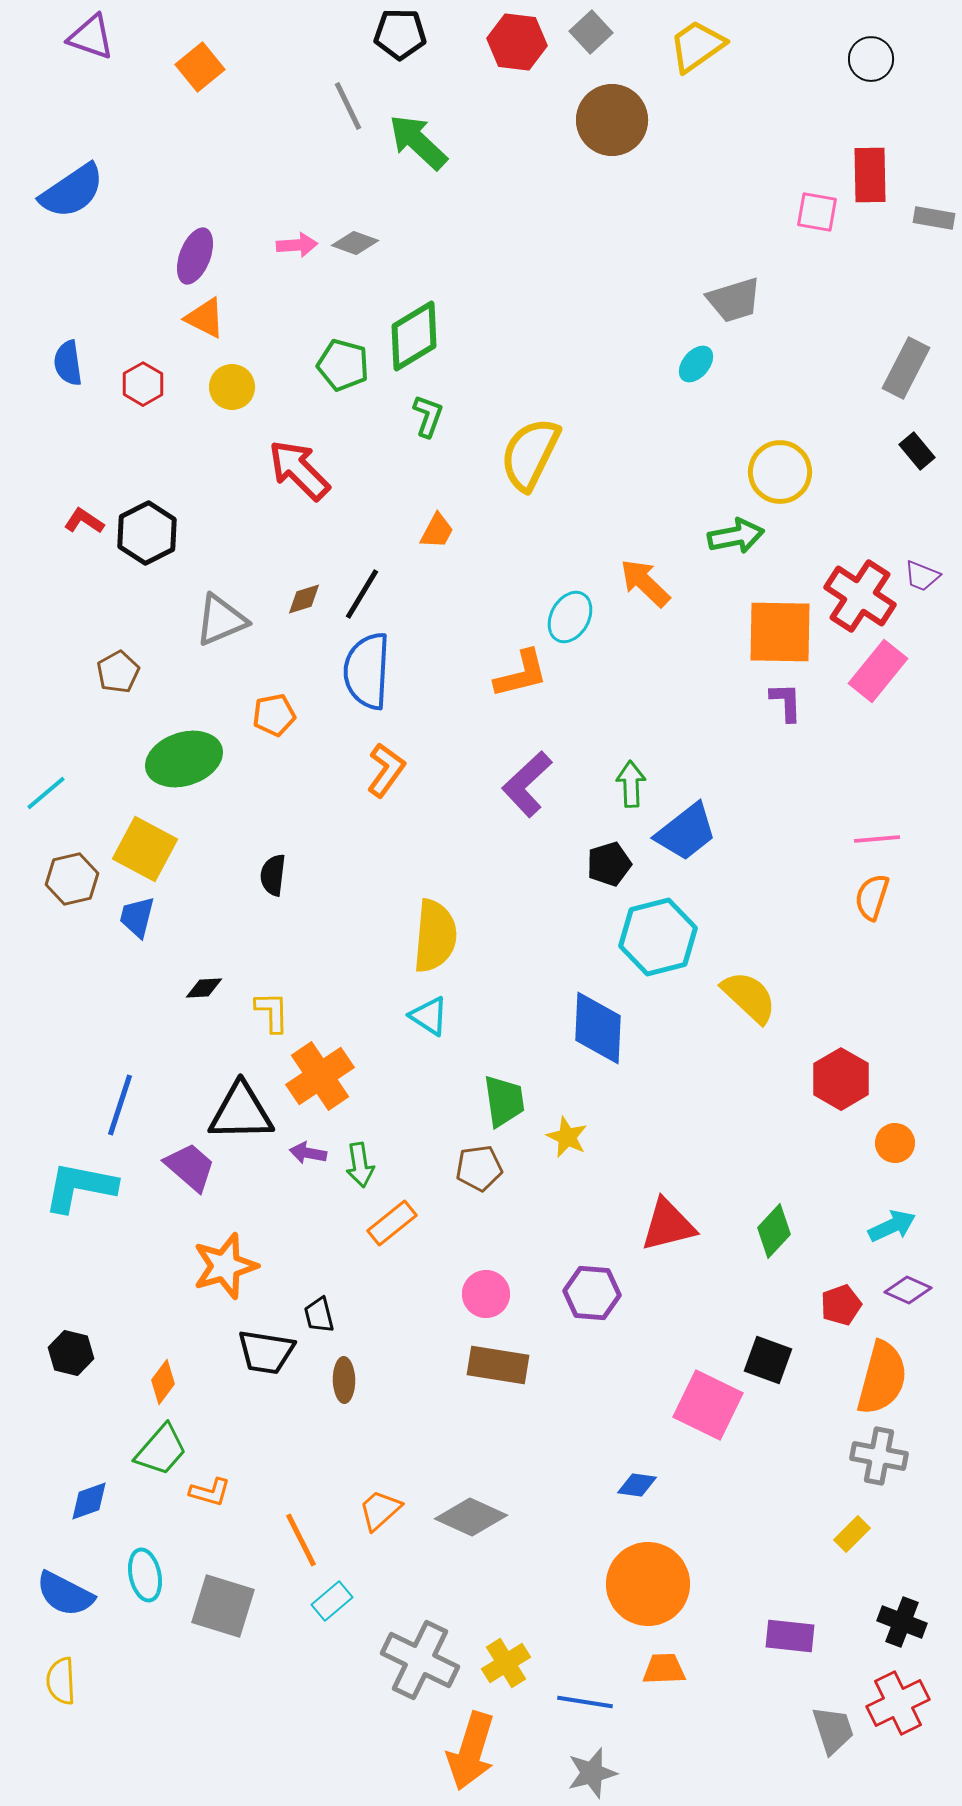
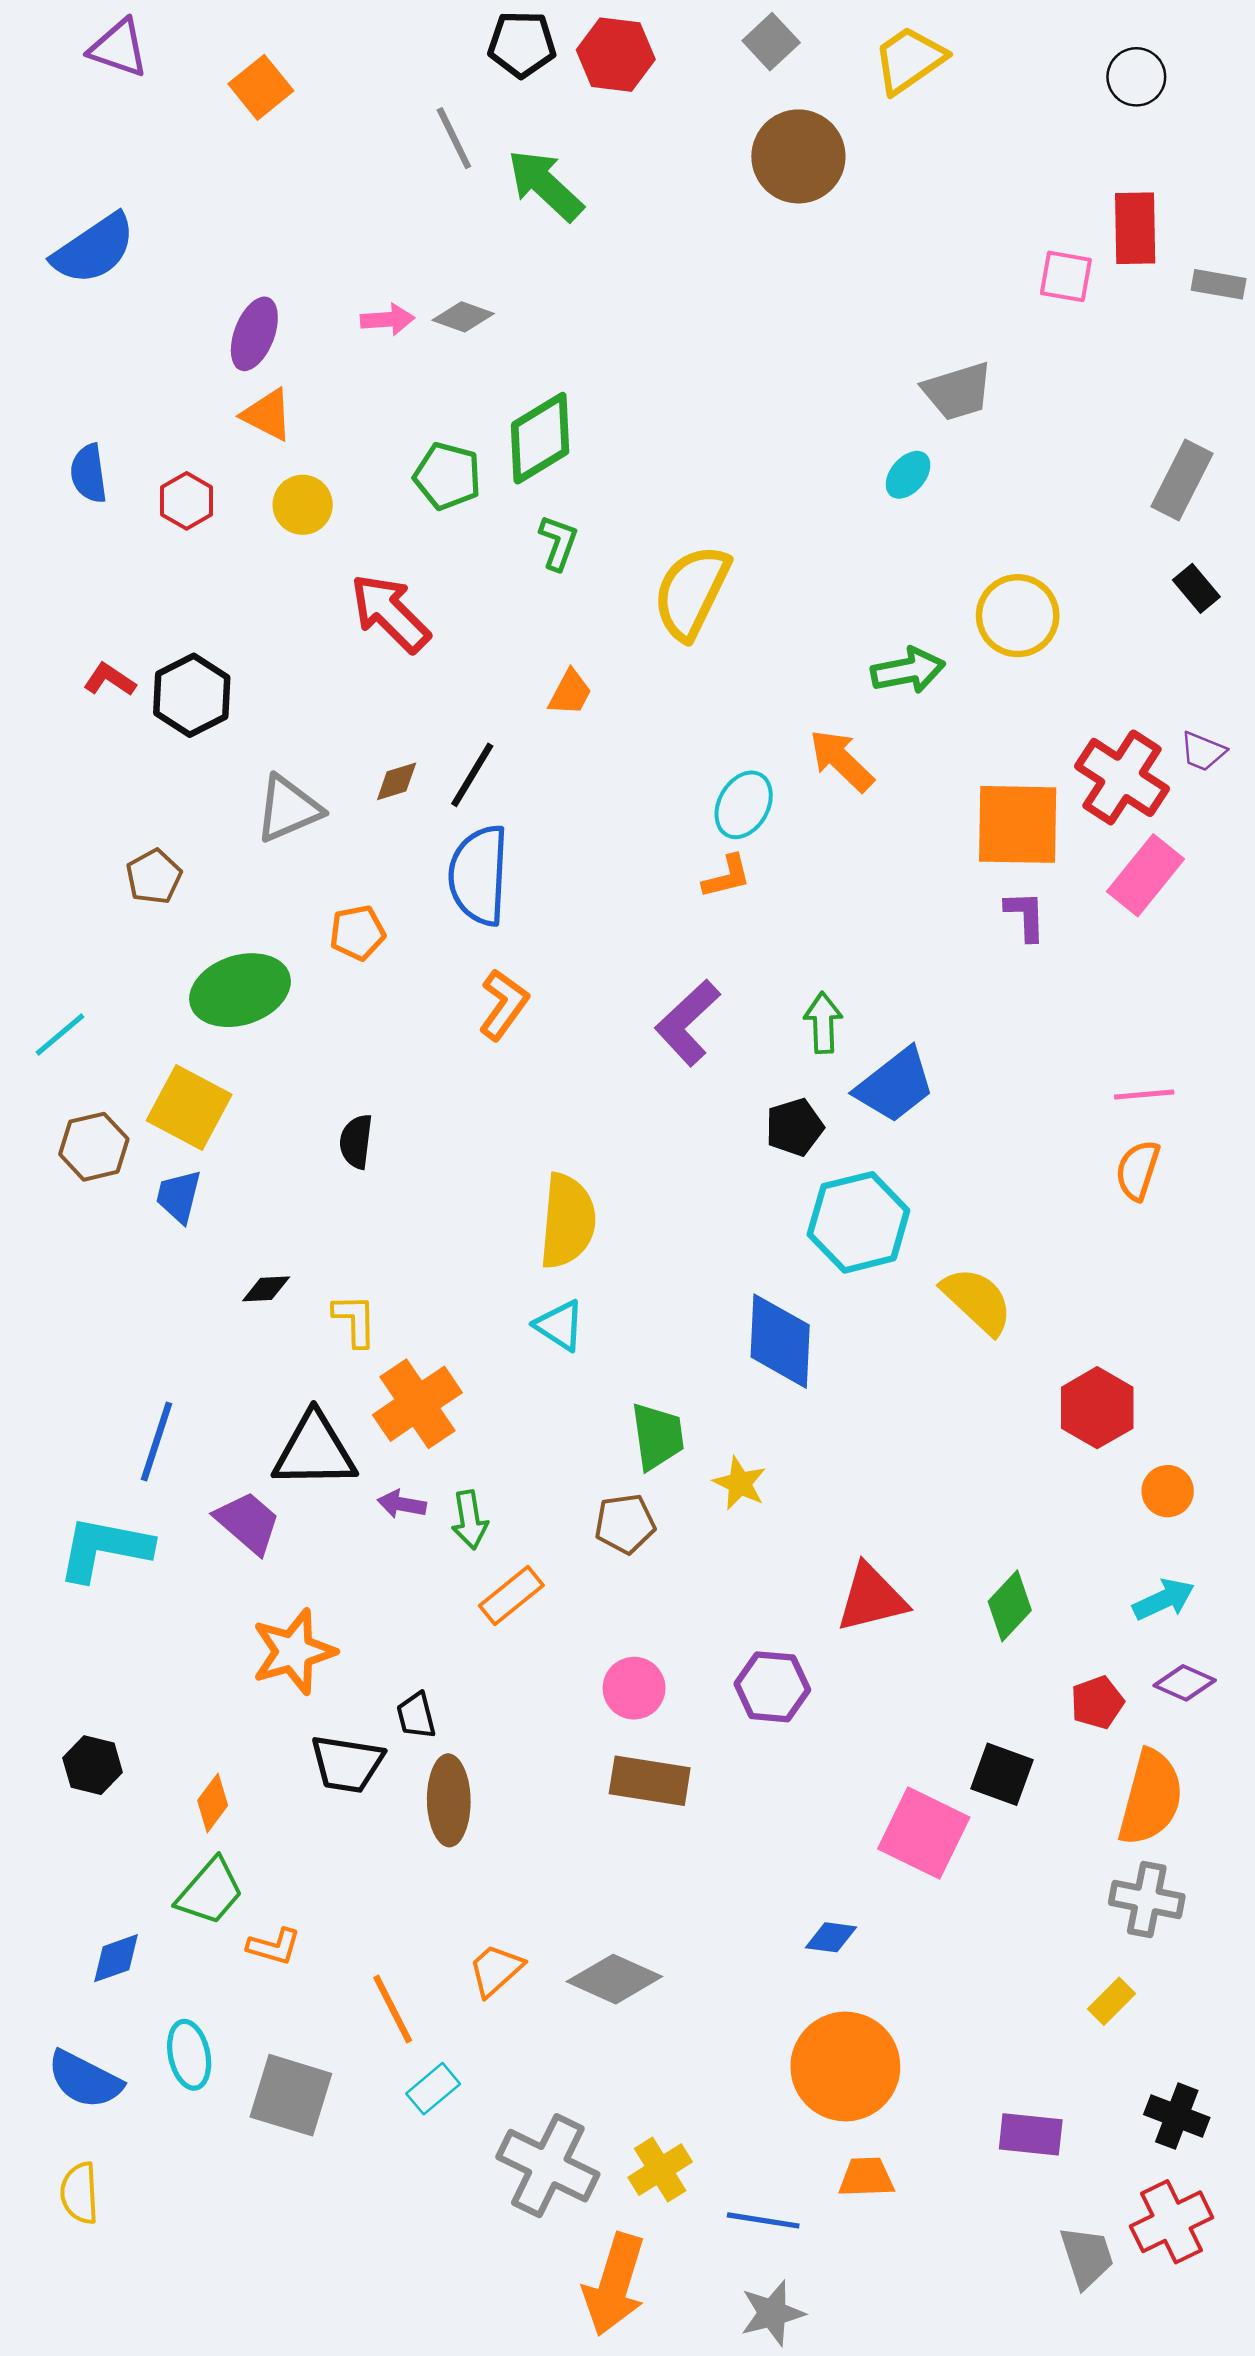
red hexagon: (517, 42) -> (616, 55), moved
green arrow: (736, 536) -> (908, 670), moved
orange L-shape: (521, 674) -> (727, 877), moved, size x0.7
brown ellipse: (344, 1380) -> (449, 1800), size x1.5

